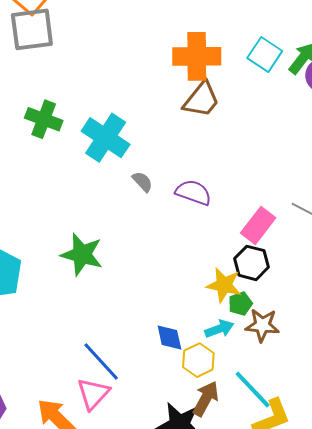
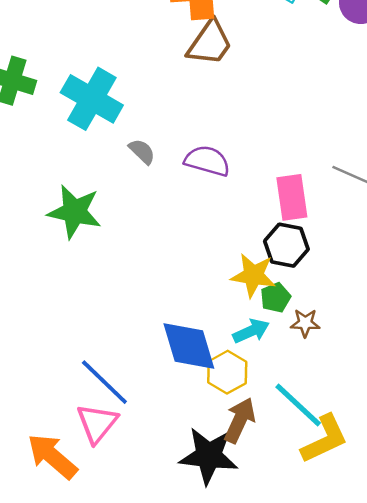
pink rectangle: (258, 225) -> (292, 197), turned -42
green star: (82, 254) -> (75, 212), moved
brown star: (262, 325) -> (305, 323), size x0.7
blue diamond: (169, 337) -> (189, 346), size x1.6

